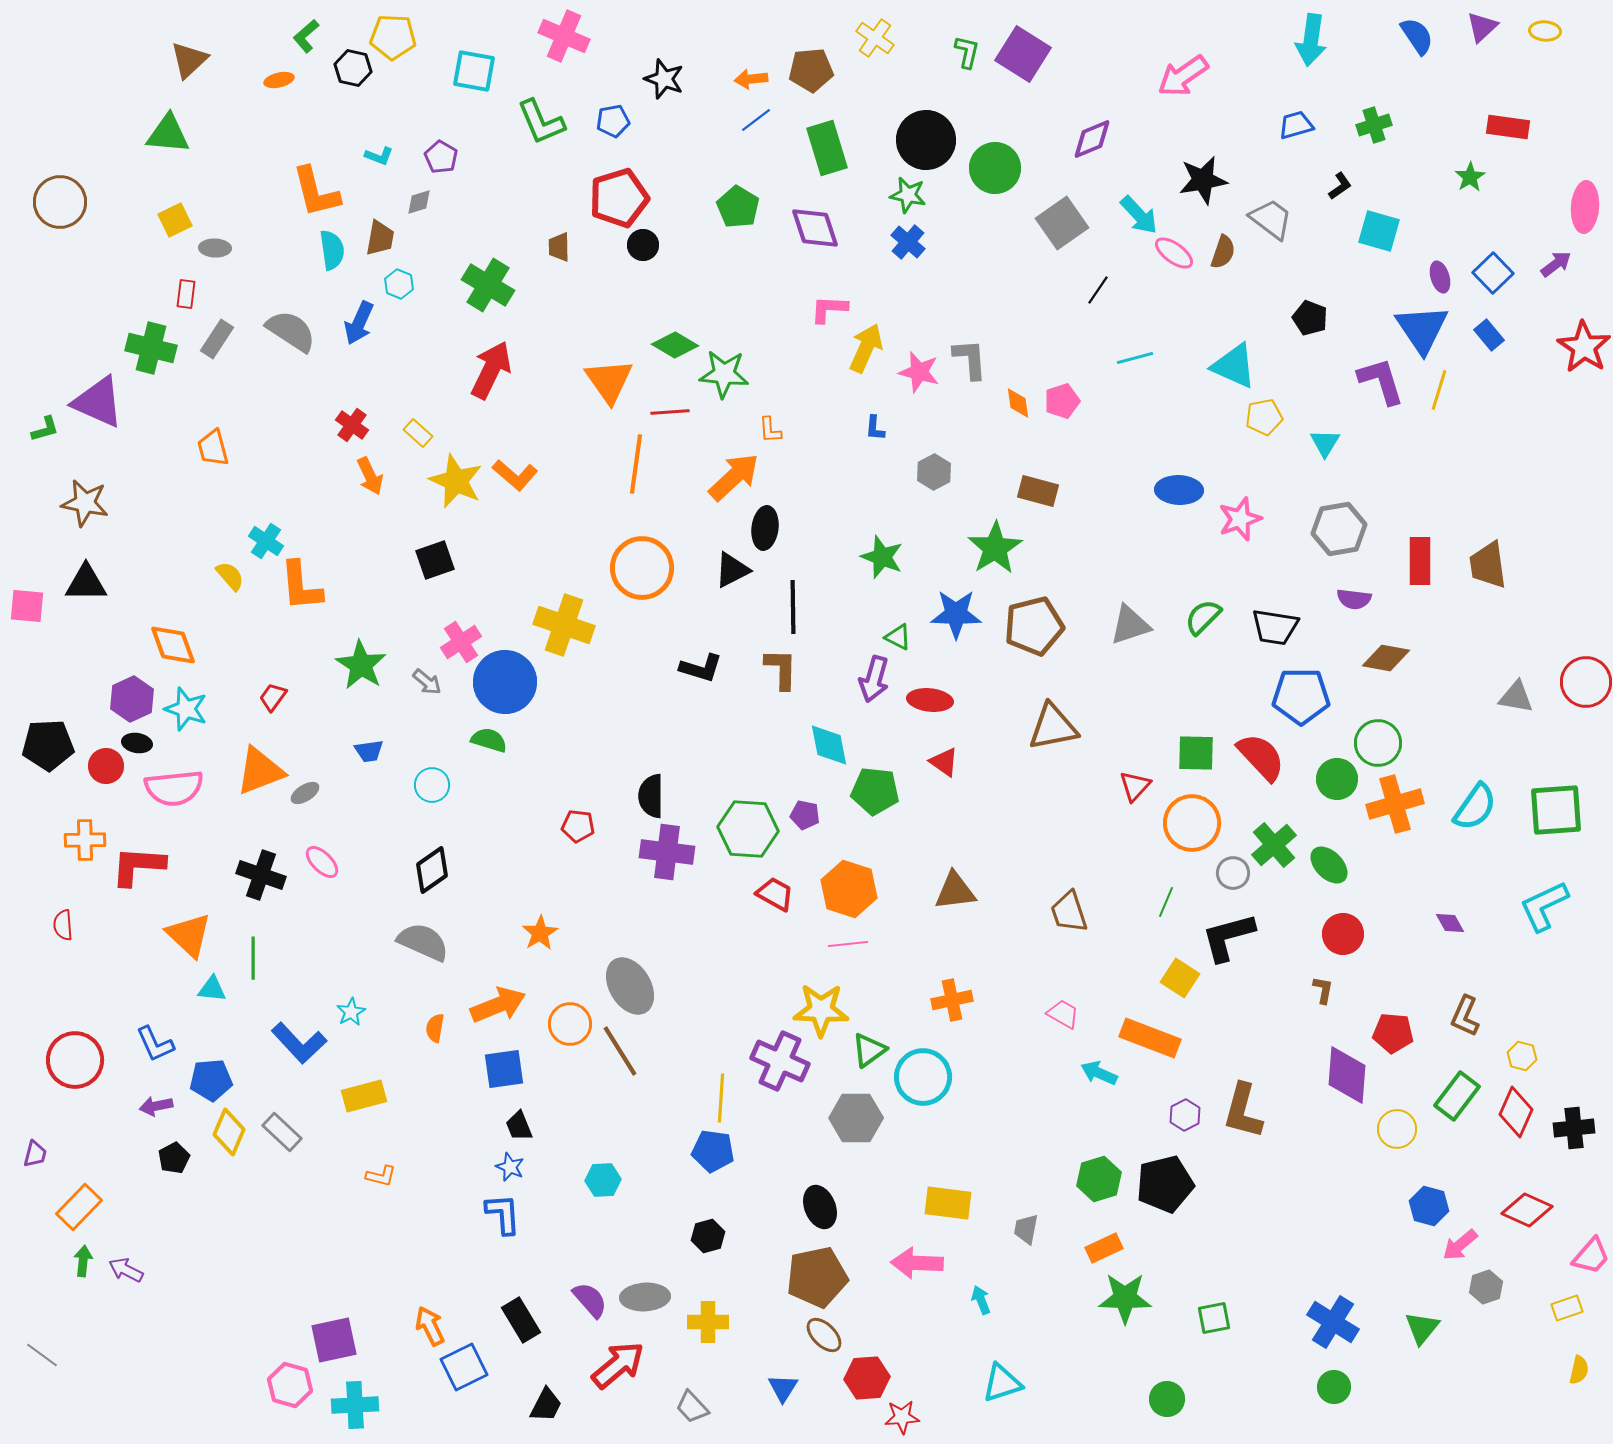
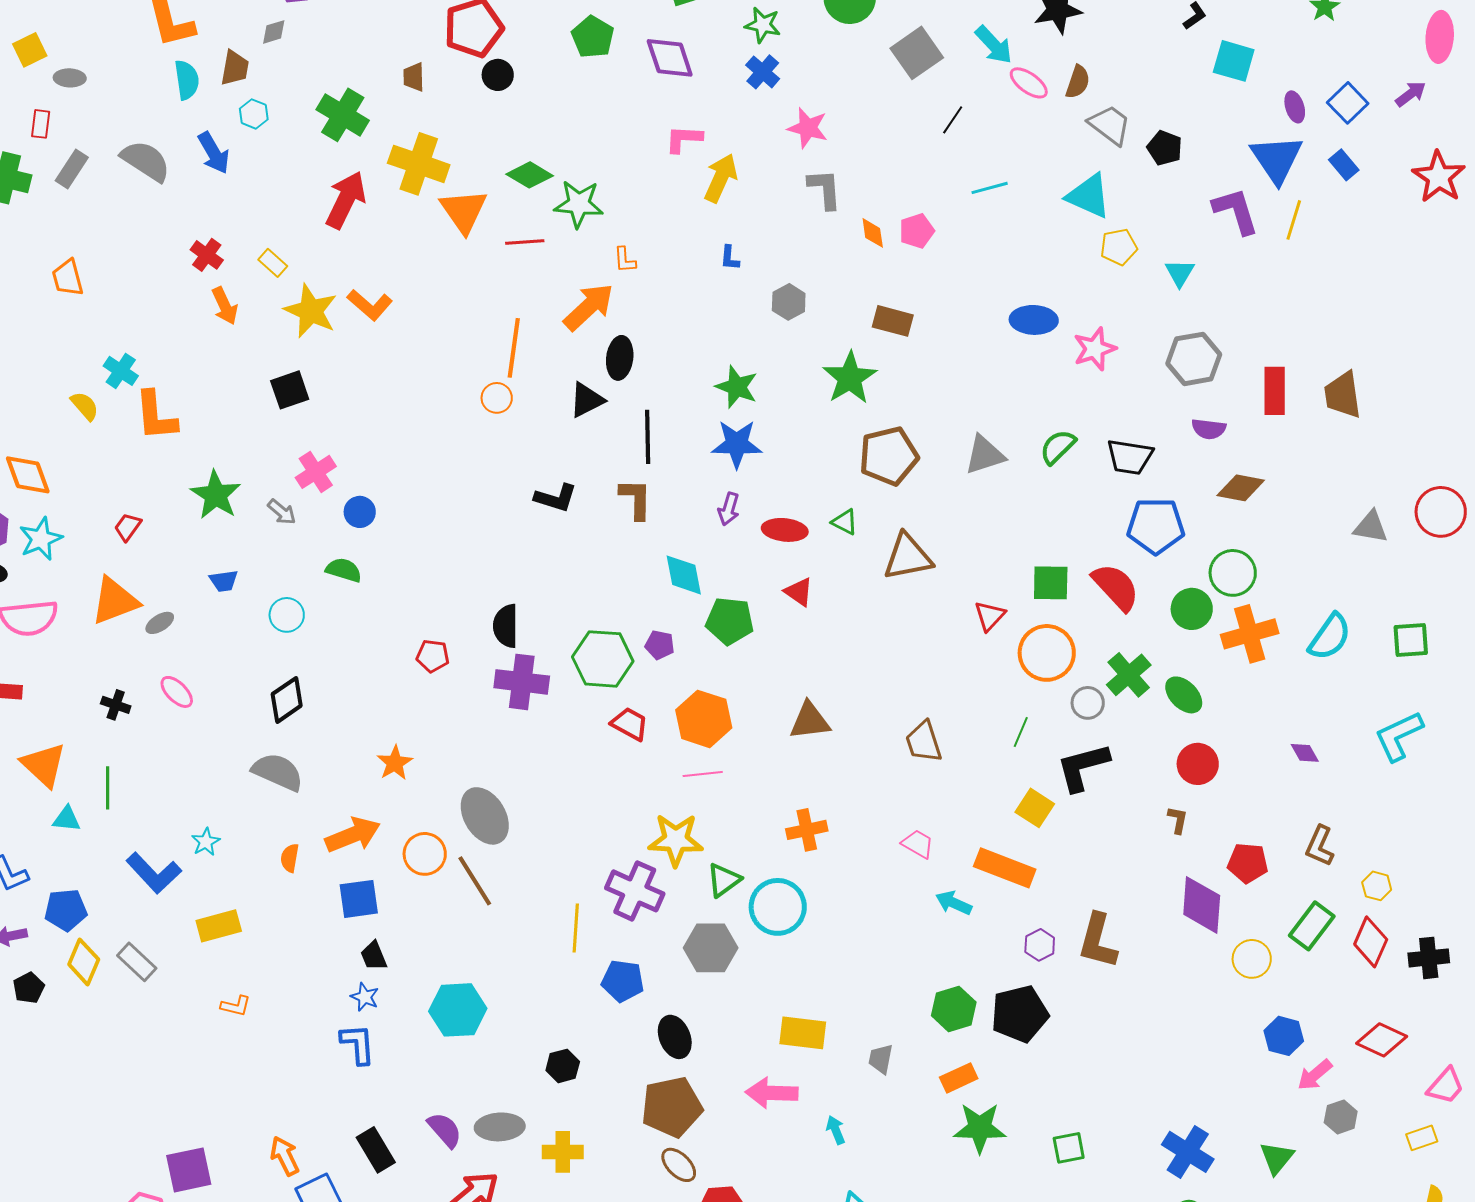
gray trapezoid: (1271, 219) -> (1110, 125), moved
blue arrow: (359, 323) -> (214, 153), turned -54
pink star: (919, 372) -> (808, 128), moved
orange line: (636, 464) -> (514, 348), moved
orange circle: (642, 568) -> (497, 398), size x0.5
blue star: (956, 614) -> (737, 444), moved
yellow cross: (564, 625) -> (419, 164), moved
green triangle: (898, 637) -> (845, 522), moved
purple arrow: (874, 679) -> (729, 509), size x0.7
blue circle: (505, 682) -> (360, 512), size x0.5
cyan star: (186, 709) -> (41, 539), turned 30
green square: (1556, 810) -> (1411, 640), size x0.7
black cross: (261, 875) -> (116, 705), size x0.6
blue pentagon: (713, 1151) -> (623, 981), moved
cyan hexagon: (603, 1180) -> (458, 1010), size x1.6

